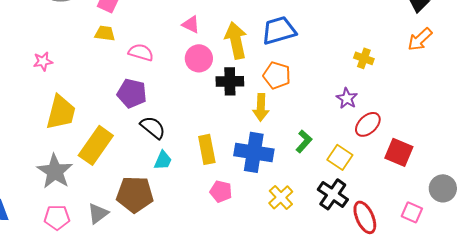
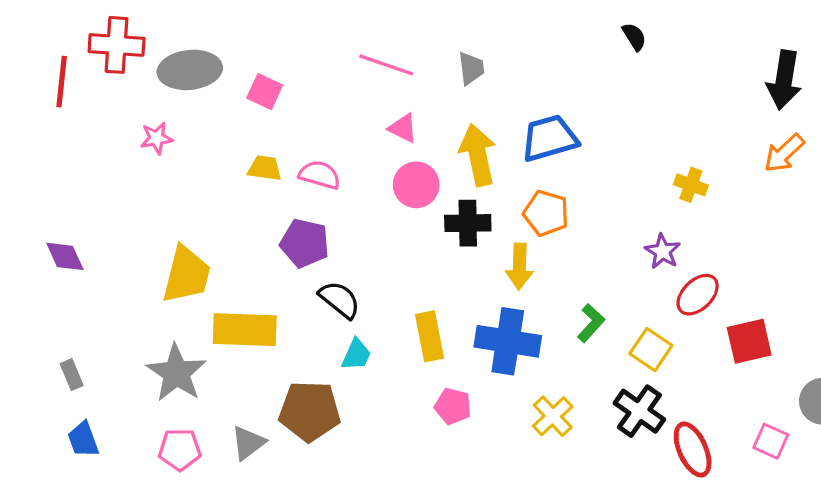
yellow trapezoid: (105, 33) -> (265, 168), moved
pink star: (43, 61) -> (156, 138), moved
yellow rectangle: (96, 145) -> (245, 330), turned 57
red square: (399, 152) -> (749, 341), turned -36

